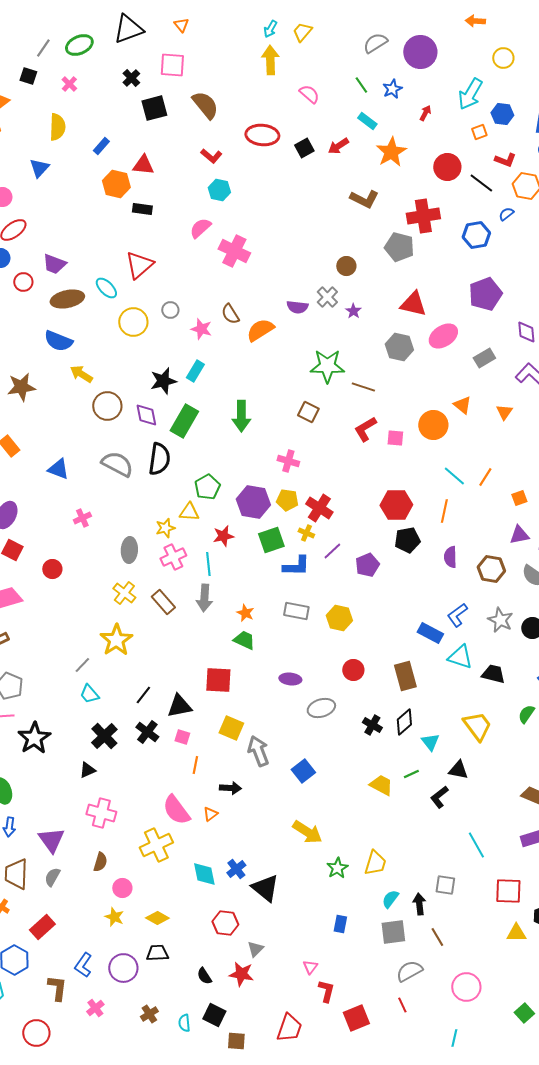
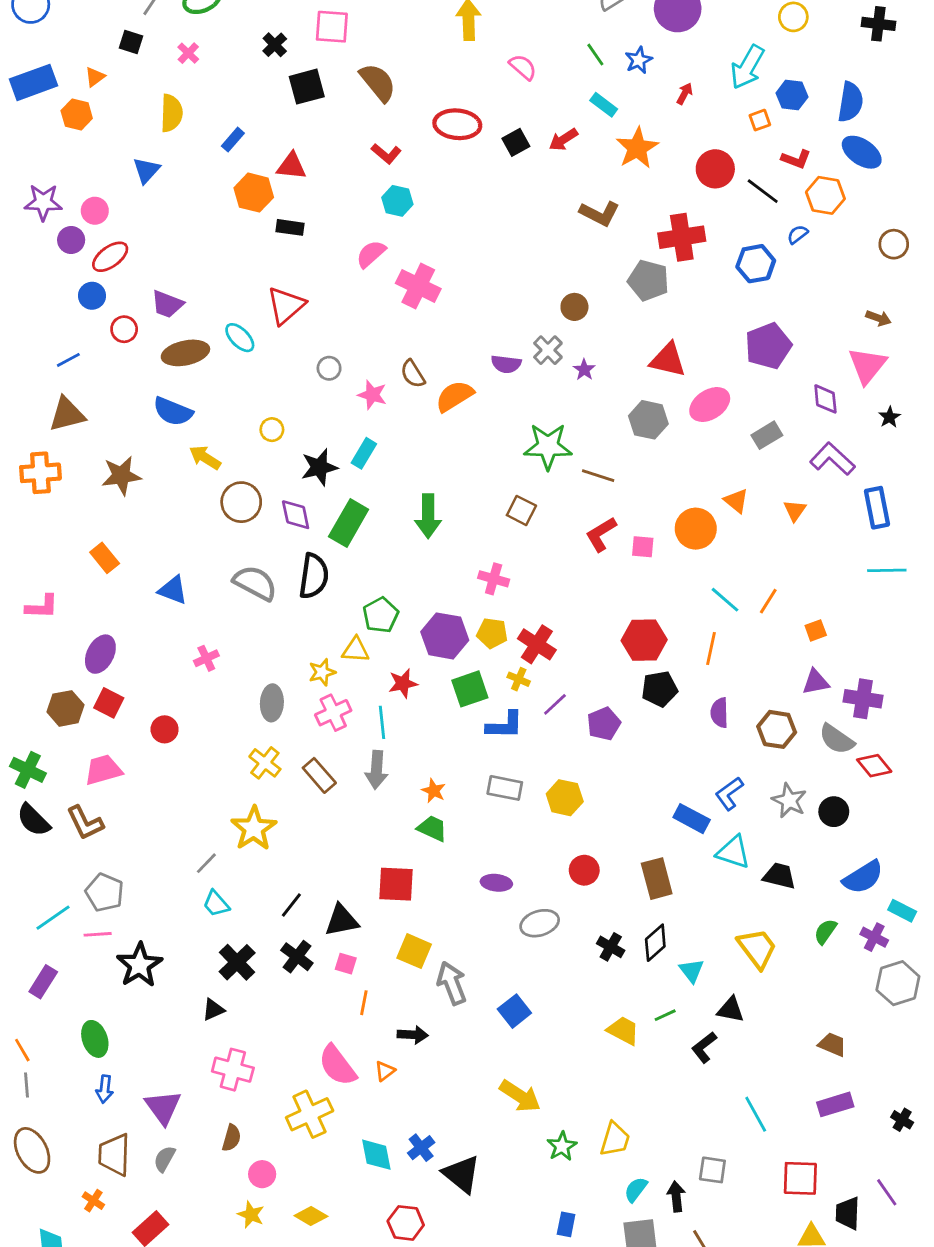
yellow circle: (133, 322) -> (272, 430), moved, size x0.6

